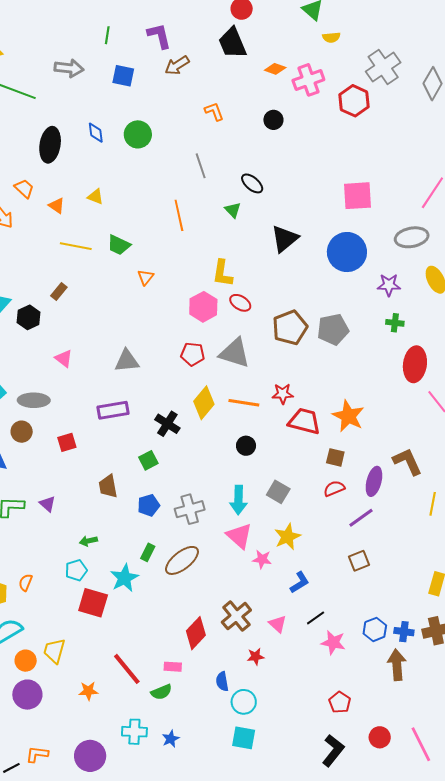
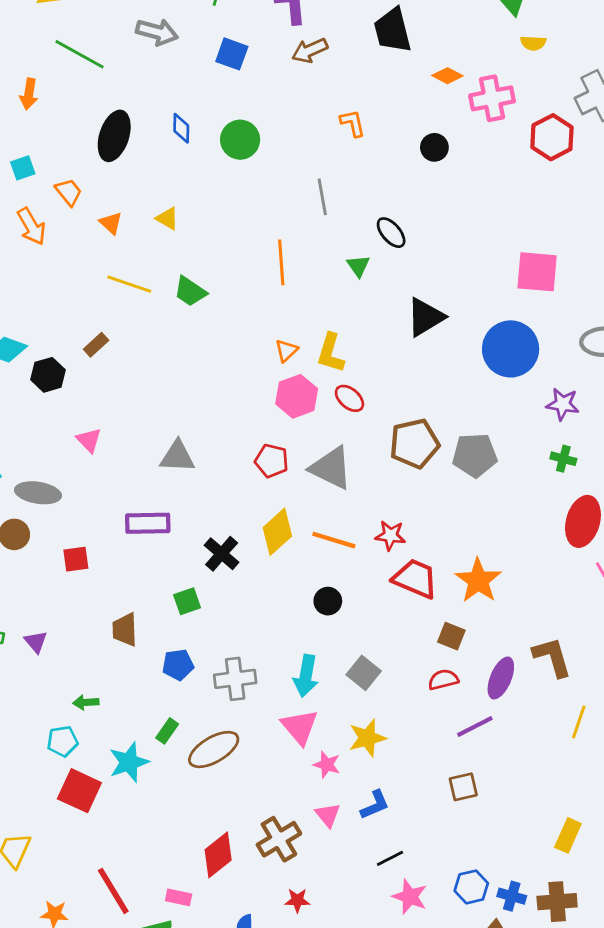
orange triangle: (146, 277) -> (286, 351), moved
pink triangle: (278, 624) -> (328, 815), moved

